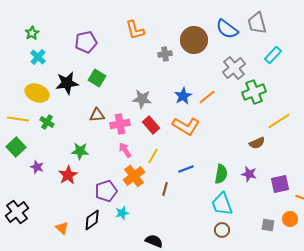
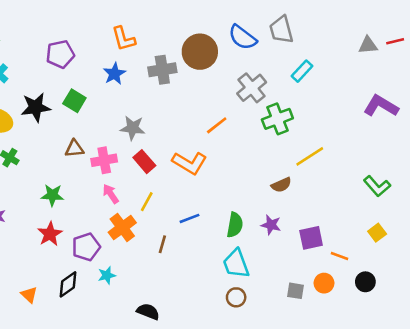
gray cross: (165, 54) -> (162, 70), size x1.5
blue star: (183, 96) -> (115, 74), moved
red star: (68, 175) -> (50, 234), moved

